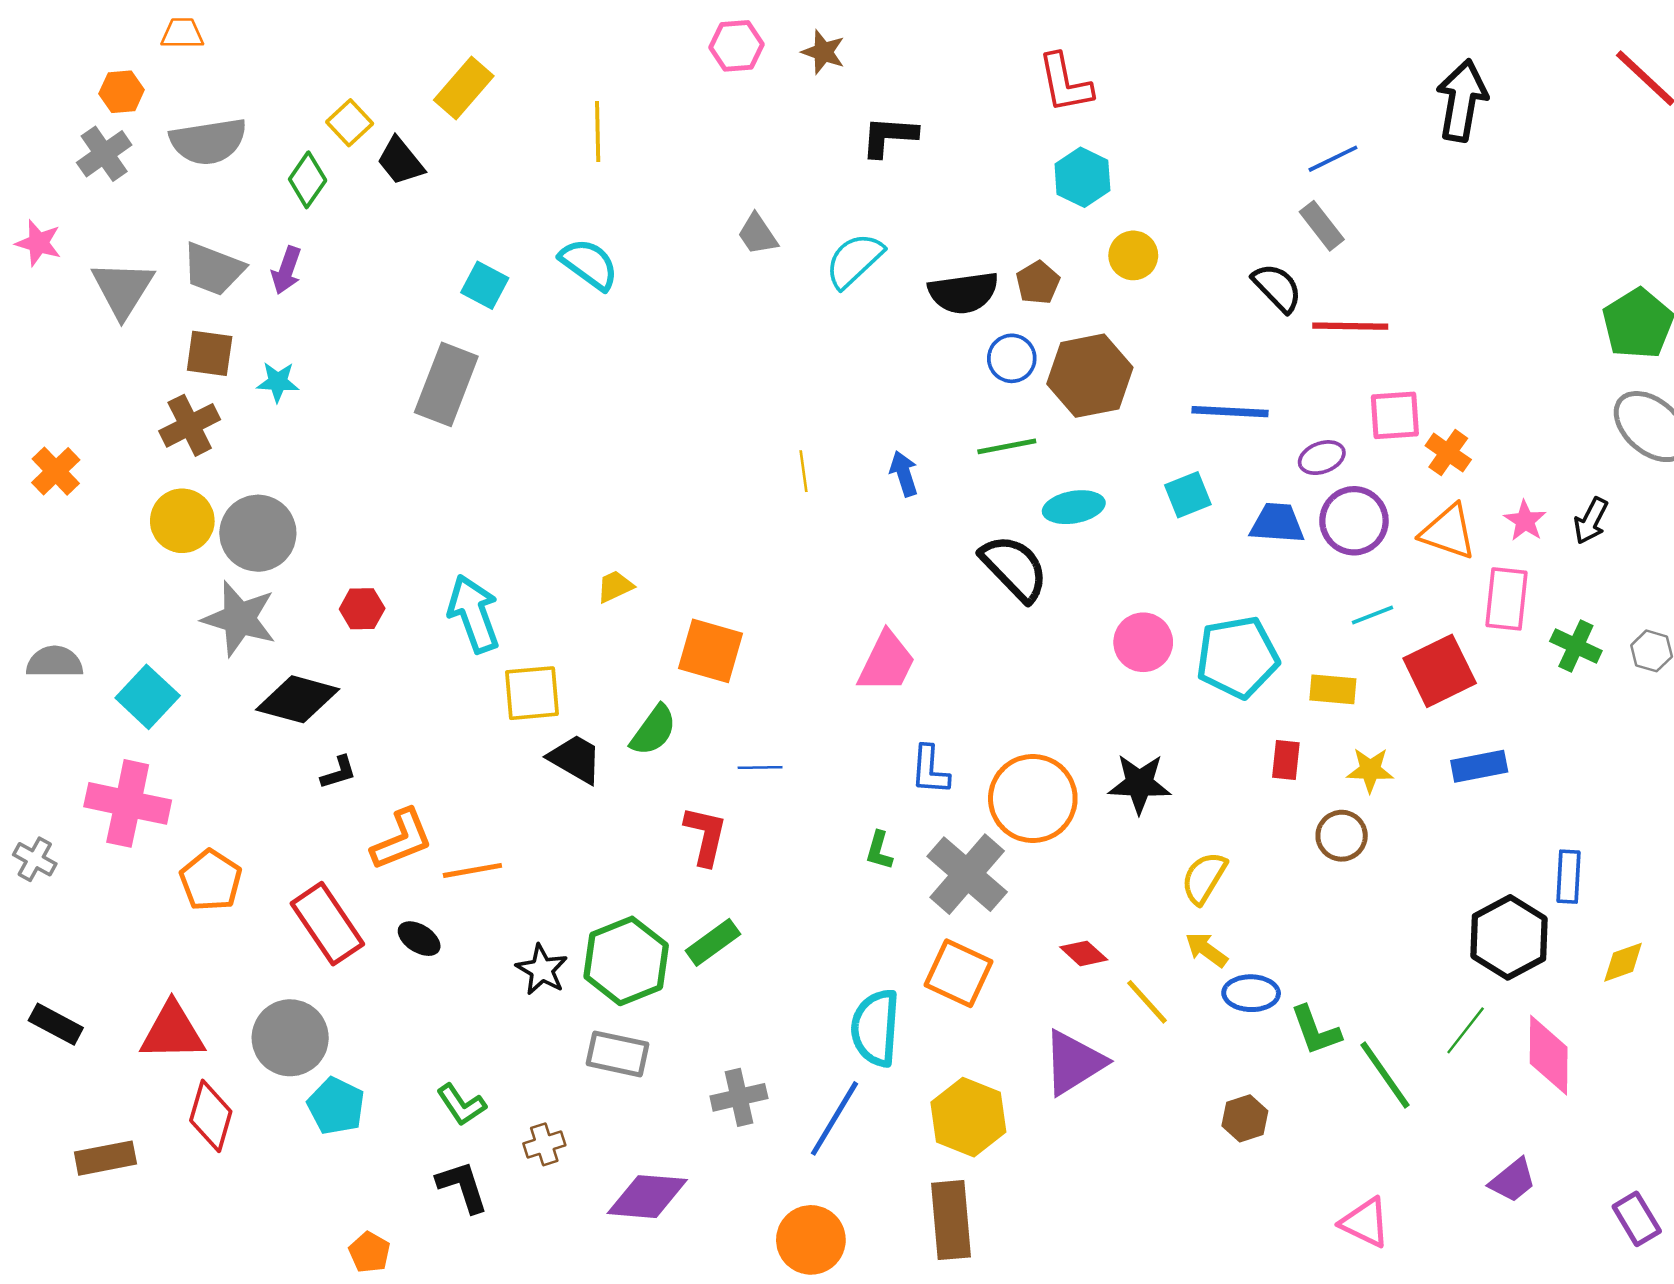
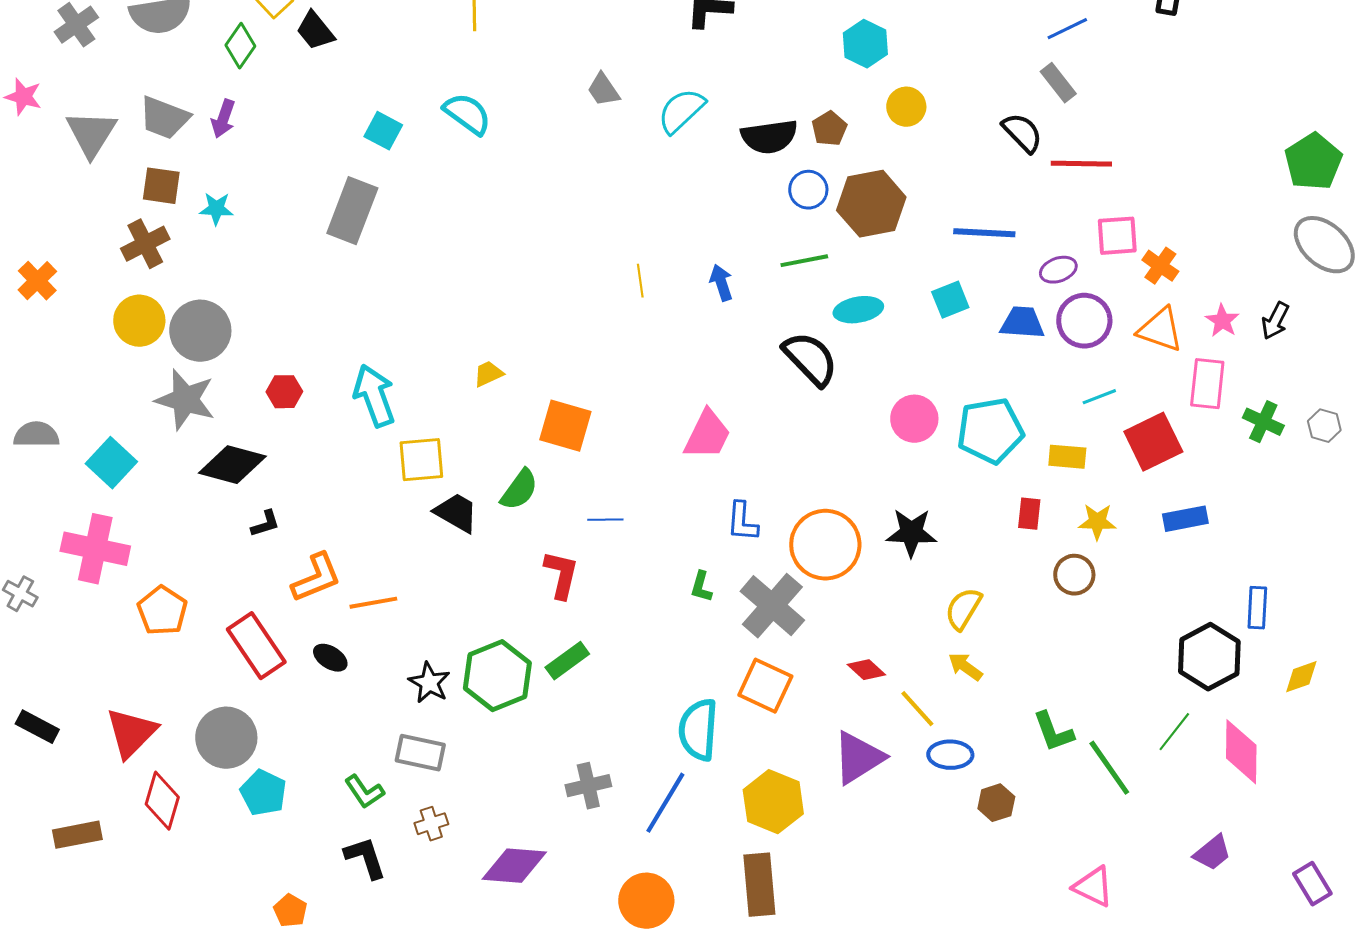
blue ellipse: (1251, 993) -> (950, 755), moved
red triangle: (172, 1032) -> (131, 733), turned -44
gray rectangle: (617, 1054) -> (420, 753), moved

